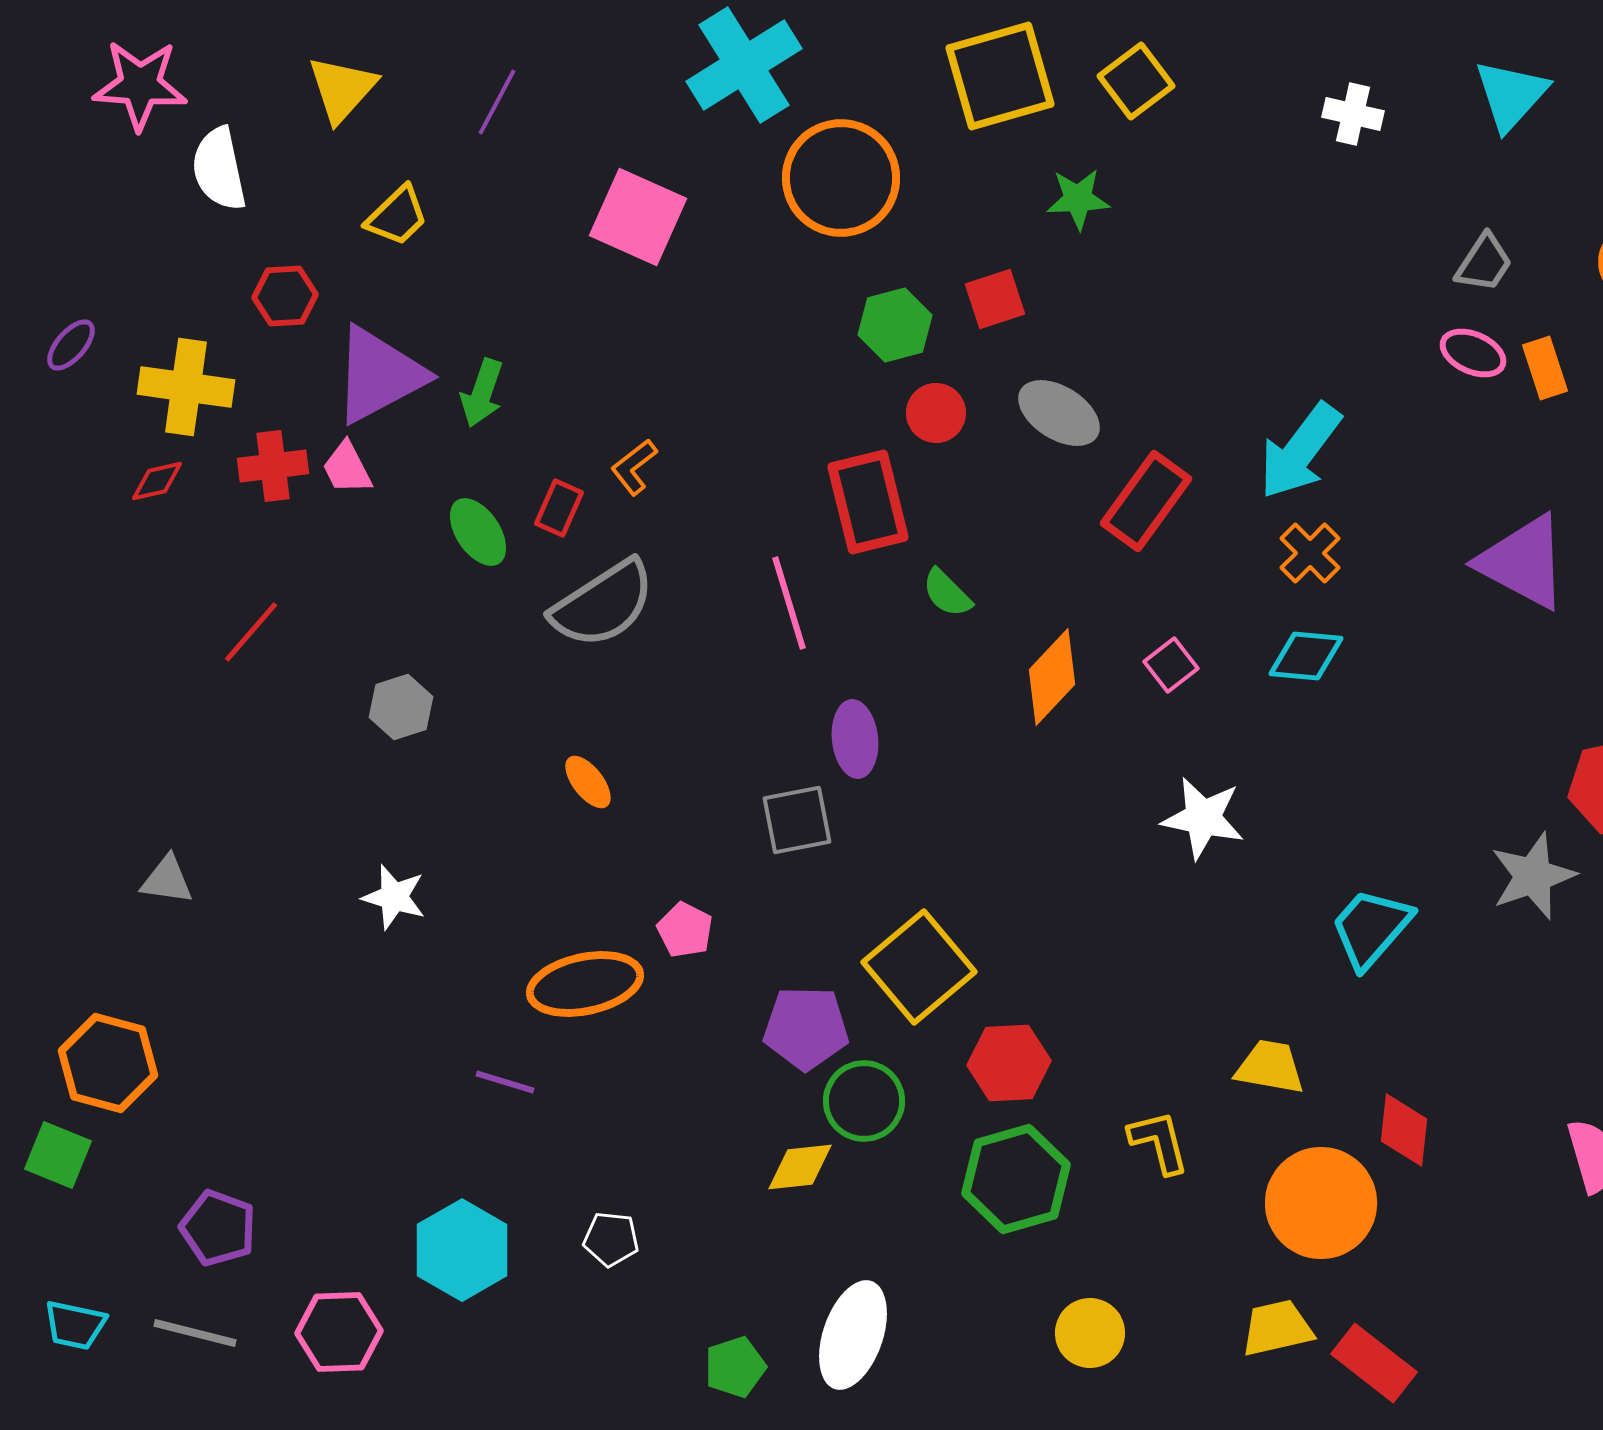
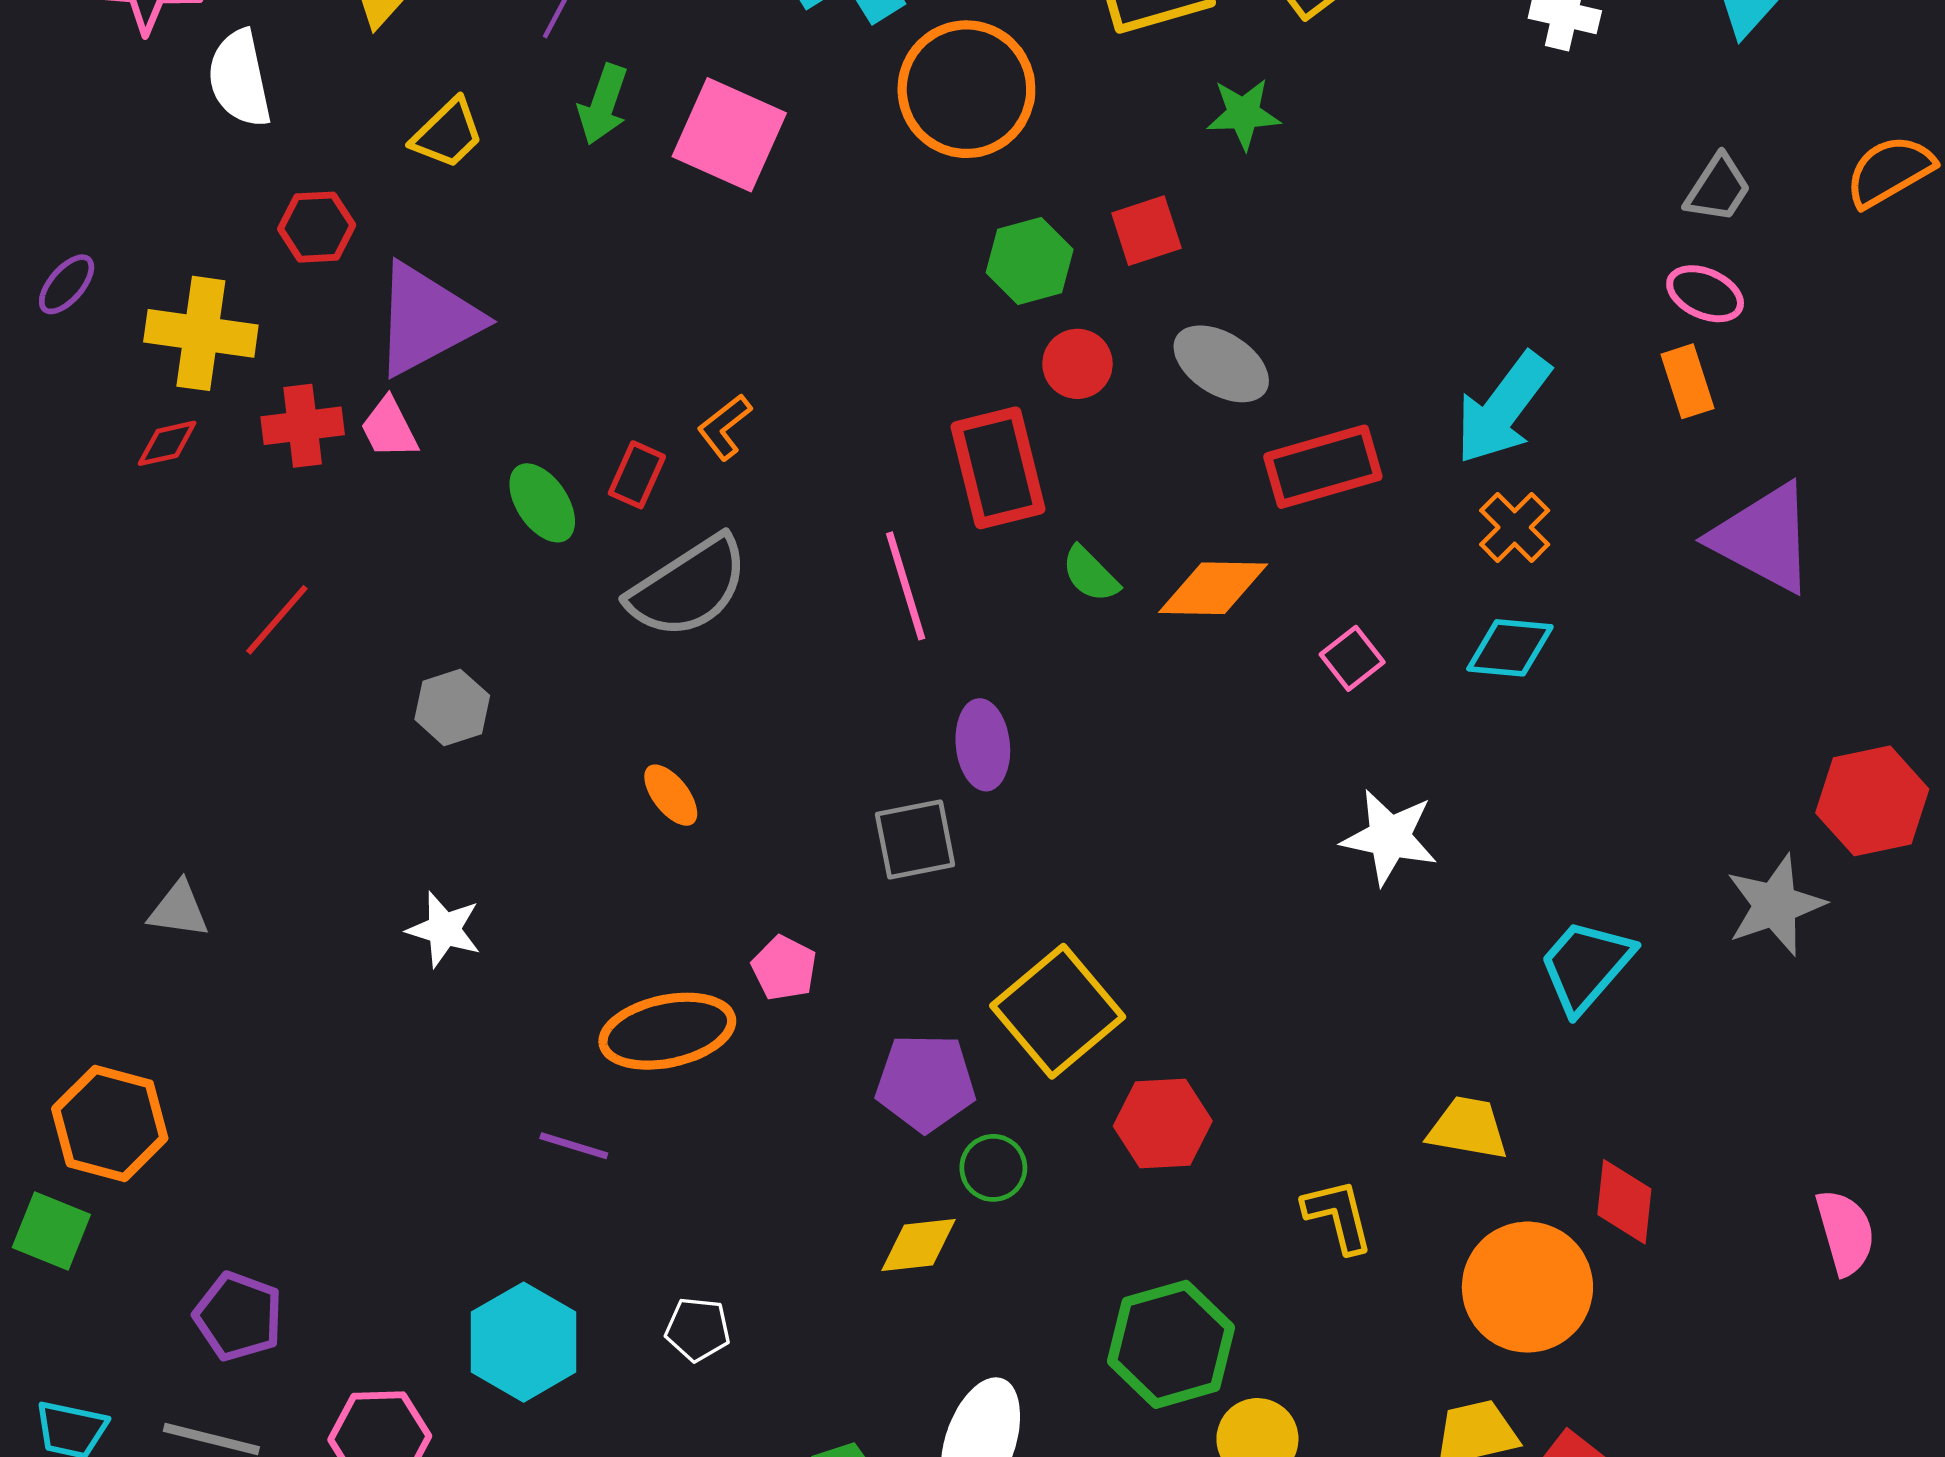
orange rectangle: (1545, 368) -> (1688, 381), moved
green arrow: (482, 393) -> (603, 104), moved
red rectangle: (1146, 501) -> (1323, 467), turned 38
orange diamond: (1052, 677) -> (1213, 588), moved, turned 48
green circle: (864, 1101) -> (993, 1168), size x0.7
green hexagon: (1016, 1179) -> (1171, 1344), moved

